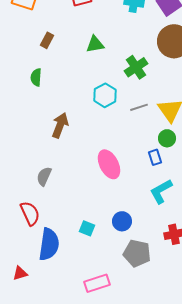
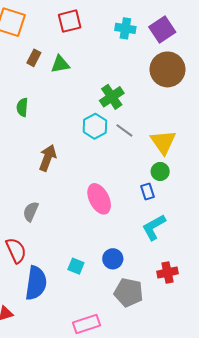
brown rectangle: (47, 40) -> (34, 58), moved
green triangle: (95, 44) -> (60, 64), moved
green cross: (136, 67) -> (112, 97), moved
gray line: (139, 107) -> (124, 130), moved, turned 54

